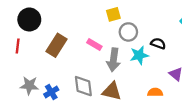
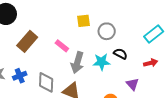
gray circle: (128, 32) -> (107, 31), moved
blue cross: (51, 92) -> (20, 76), moved

